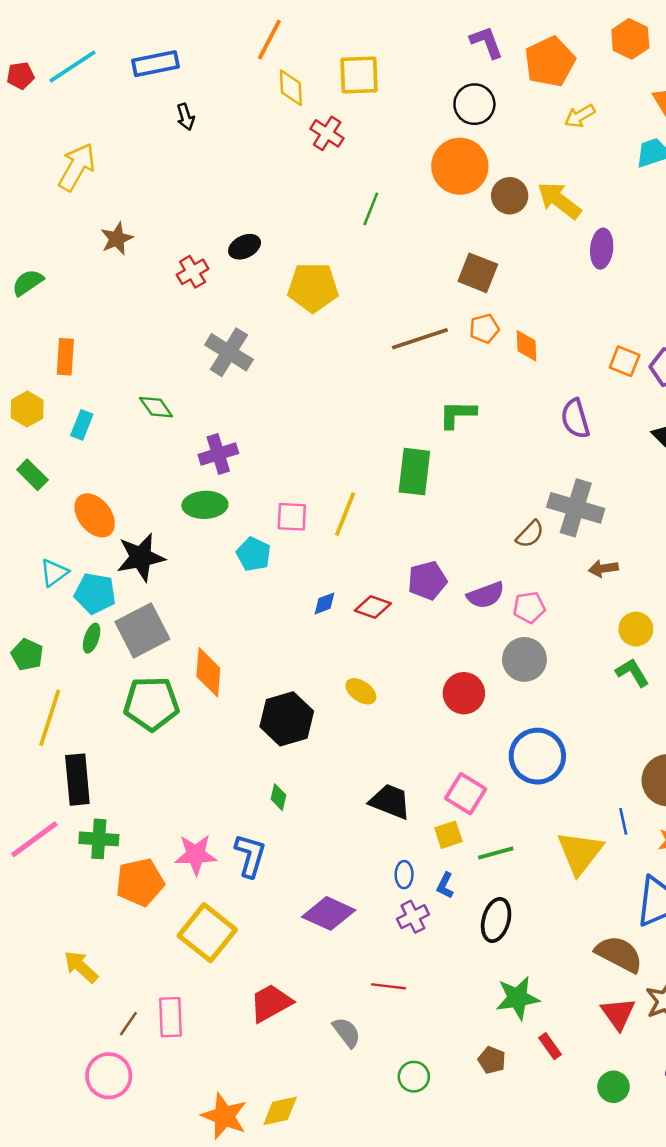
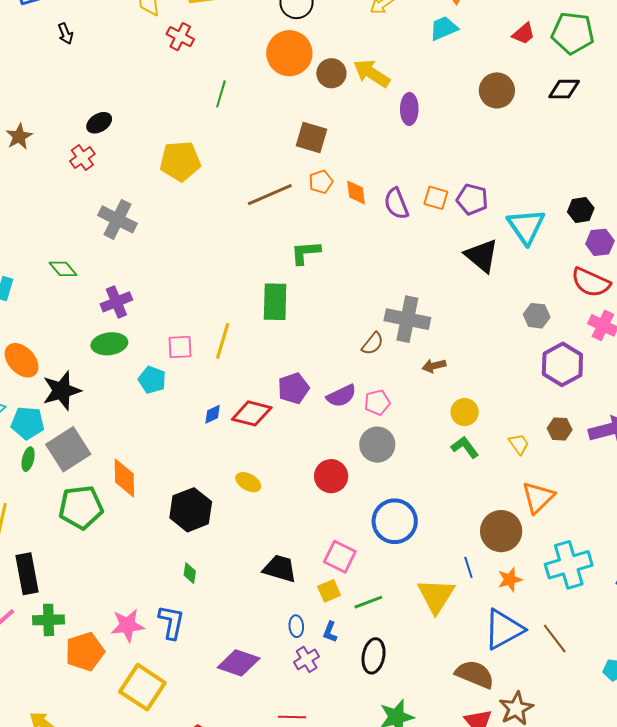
black ellipse: (245, 247) -> (99, 123), moved
purple semicircle: (575, 419) -> (396, 204), moved
red diamond: (373, 607) -> (252, 413), size x1.4

